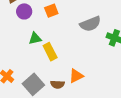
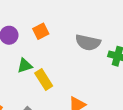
gray semicircle: (90, 24) -> (88, 42), turned 40

